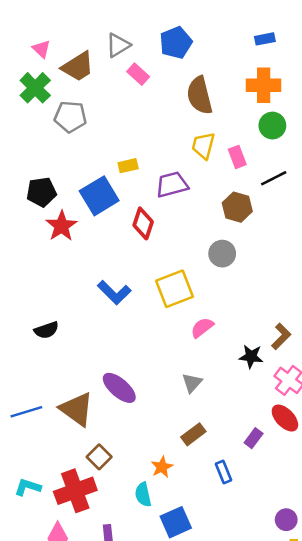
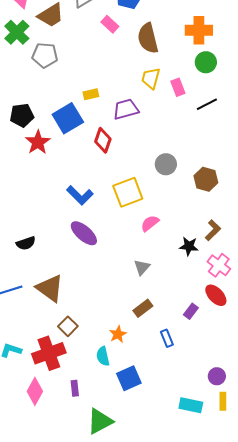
pink rectangle: (138, 74) -> (110, 24), moved
brown hexagon: (237, 207) -> (206, 179), moved
black semicircle: (46, 330) -> (26, 243), moved
purple ellipse: (119, 388) -> (84, 233), moved

